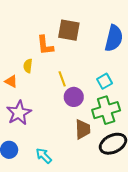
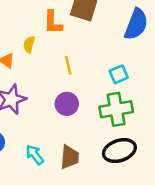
purple circle: (74, 97) -> (67, 104), moved
brown trapezoid: (83, 129) -> (70, 157), moved

